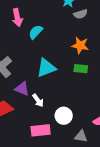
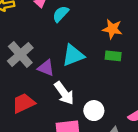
purple triangle: (22, 89) -> (46, 68), moved
white arrow: (38, 100) -> (64, 93), size x1.5

